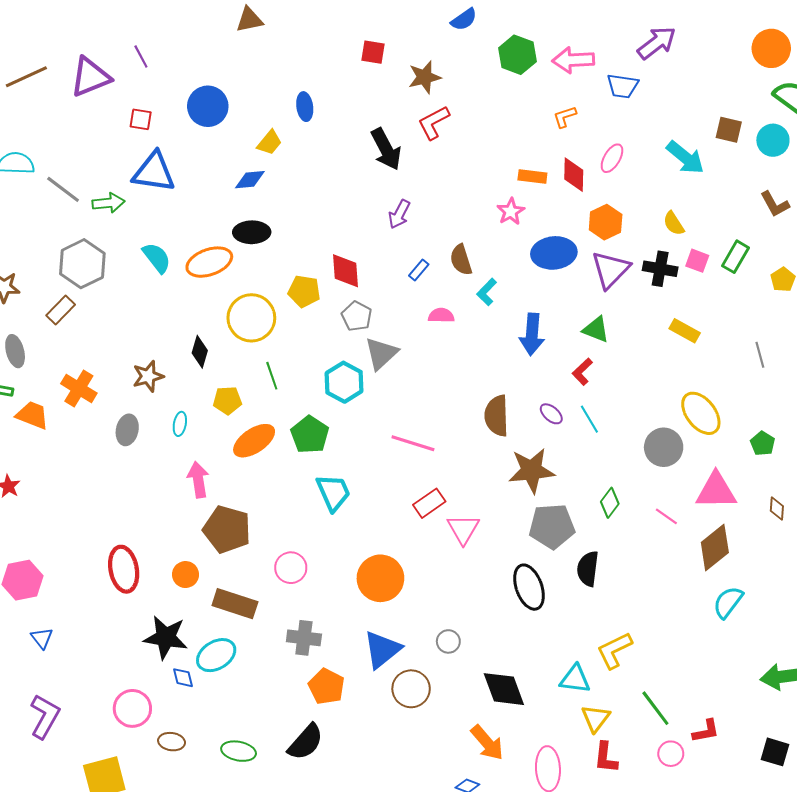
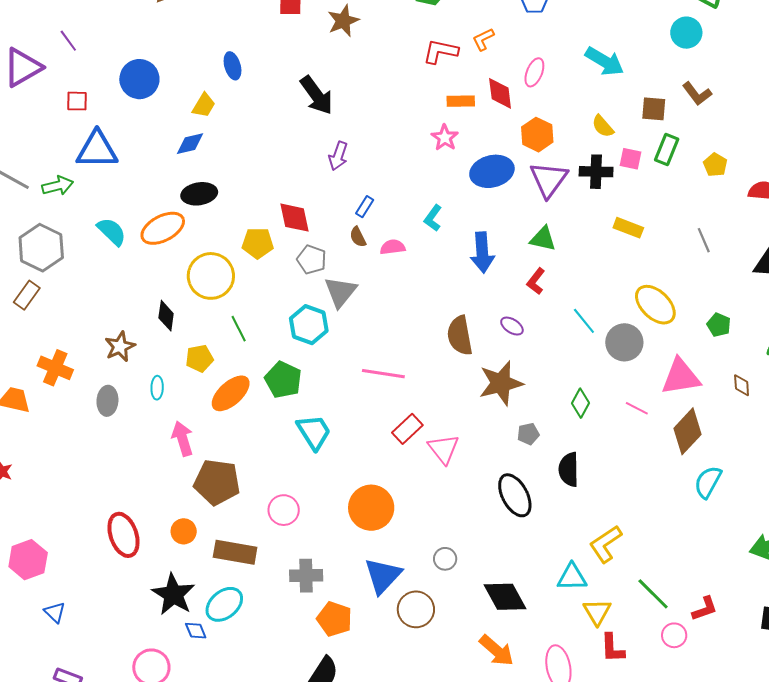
red L-shape: (434, 123) -> (441, 51), moved, turned 48
brown square: (729, 130) -> (654, 109), moved
brown semicircle: (461, 260) -> (358, 237), moved, size x0.7
cyan line: (589, 419) -> (584, 321), moved
gray pentagon: (552, 526) -> (528, 434), size x0.5
black star: (166, 637) -> (173, 594), turned 30

